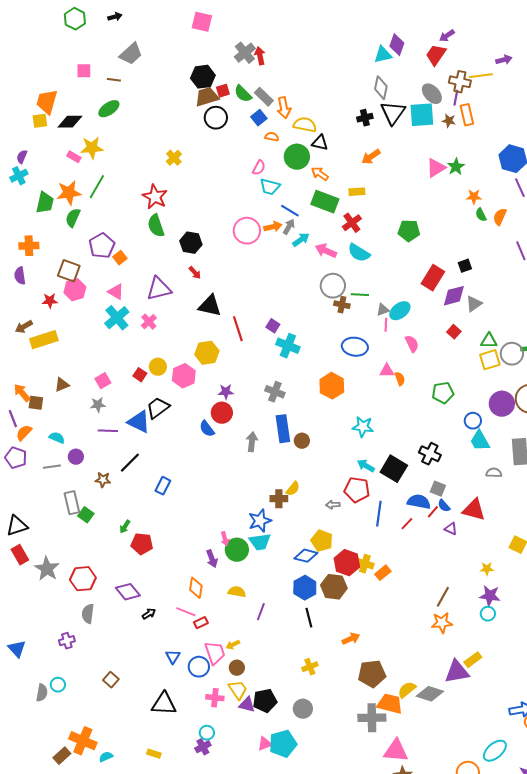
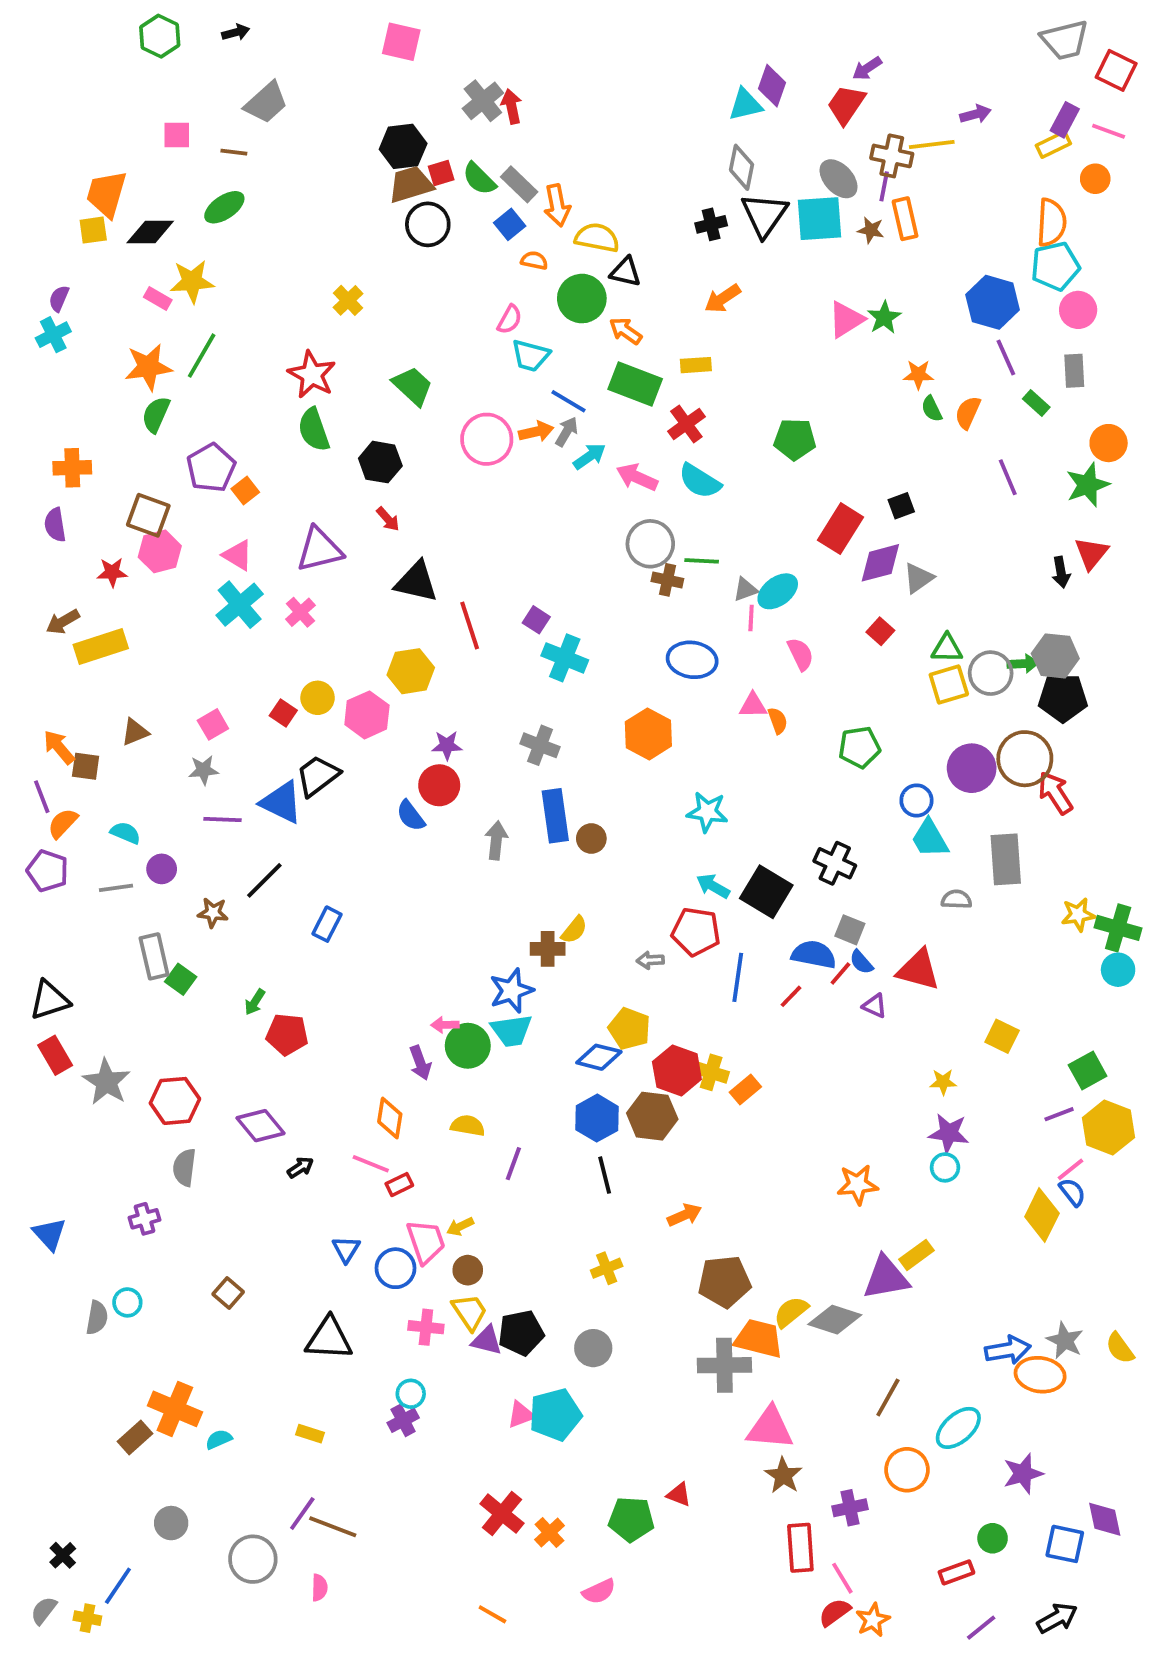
green trapezoid: (45, 203) -> (413, 386), moved, turned -60
pink arrow: (225, 539) -> (445, 1025), turned 104
brown line: (443, 597) -> (888, 1398), moved

